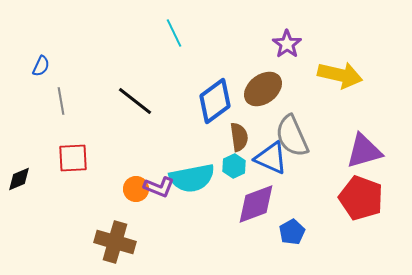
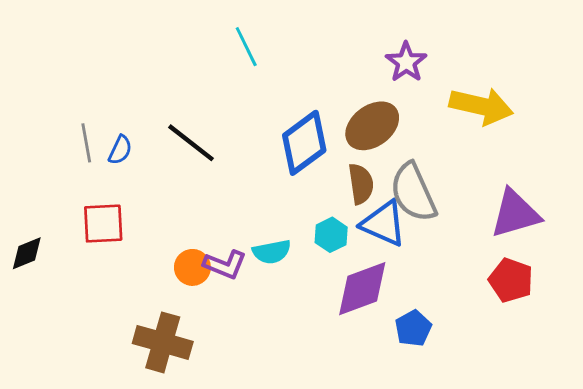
blue semicircle: (41, 66) -> (120, 150), moved
brown semicircle: (239, 137) -> (361, 184), moved
cyan semicircle: (192, 178) -> (272, 252), size x0.6
red pentagon: (361, 198) -> (511, 280), size x0.7

